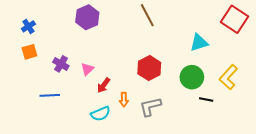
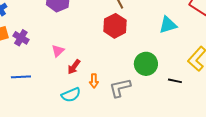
purple cross: (61, 64) -> (21, 38), moved
red hexagon: (149, 68) -> (115, 26), moved
green circle: (192, 77) -> (146, 64), moved

